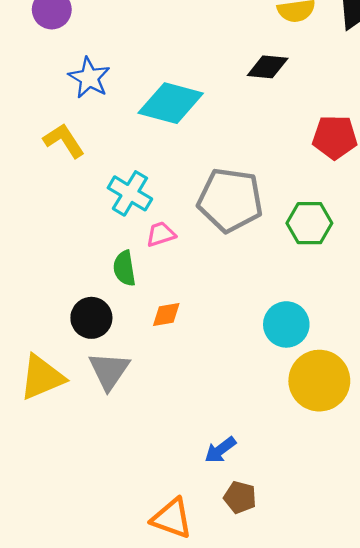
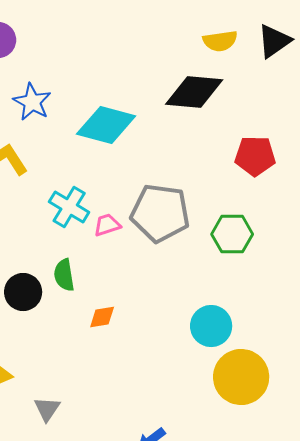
black diamond: (268, 67) -> (194, 92), size x1.5
pink trapezoid: (161, 234) -> (107, 225), moved
black circle: (91, 318) -> (23, 292), moved
gray triangle: (109, 371) -> (47, 409), moved, size x0.7

